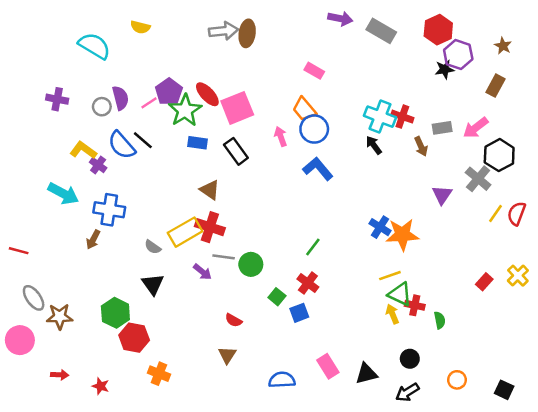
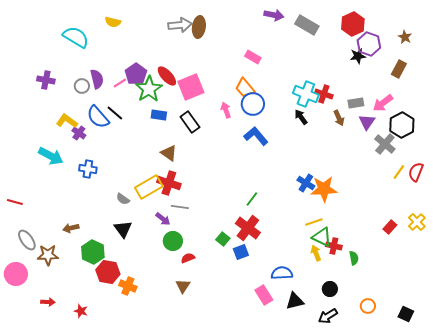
purple triangle: (442, 195) -> (367, 122), moved
blue cross: (109, 210) -> (88, 169), size x0.7
brown arrow: (93, 240) -> (71, 228), moved, turned 49
green circle: (251, 264) -> (173, 241), moved
red cross: (308, 283) -> (248, 228), size x1.4
red semicircle: (233, 320) -> (188, 258), turned 128
orange cross: (159, 374) -> (128, 286), moved
blue semicircle: (282, 380) -> (282, 273), moved

